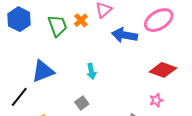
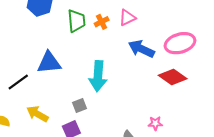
red diamond: (163, 70) -> (173, 77), moved
cyan arrow: (91, 71) -> (98, 76), size x1.8

